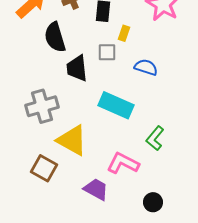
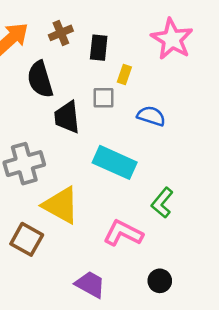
purple trapezoid: (96, 189) -> (90, 284), moved

